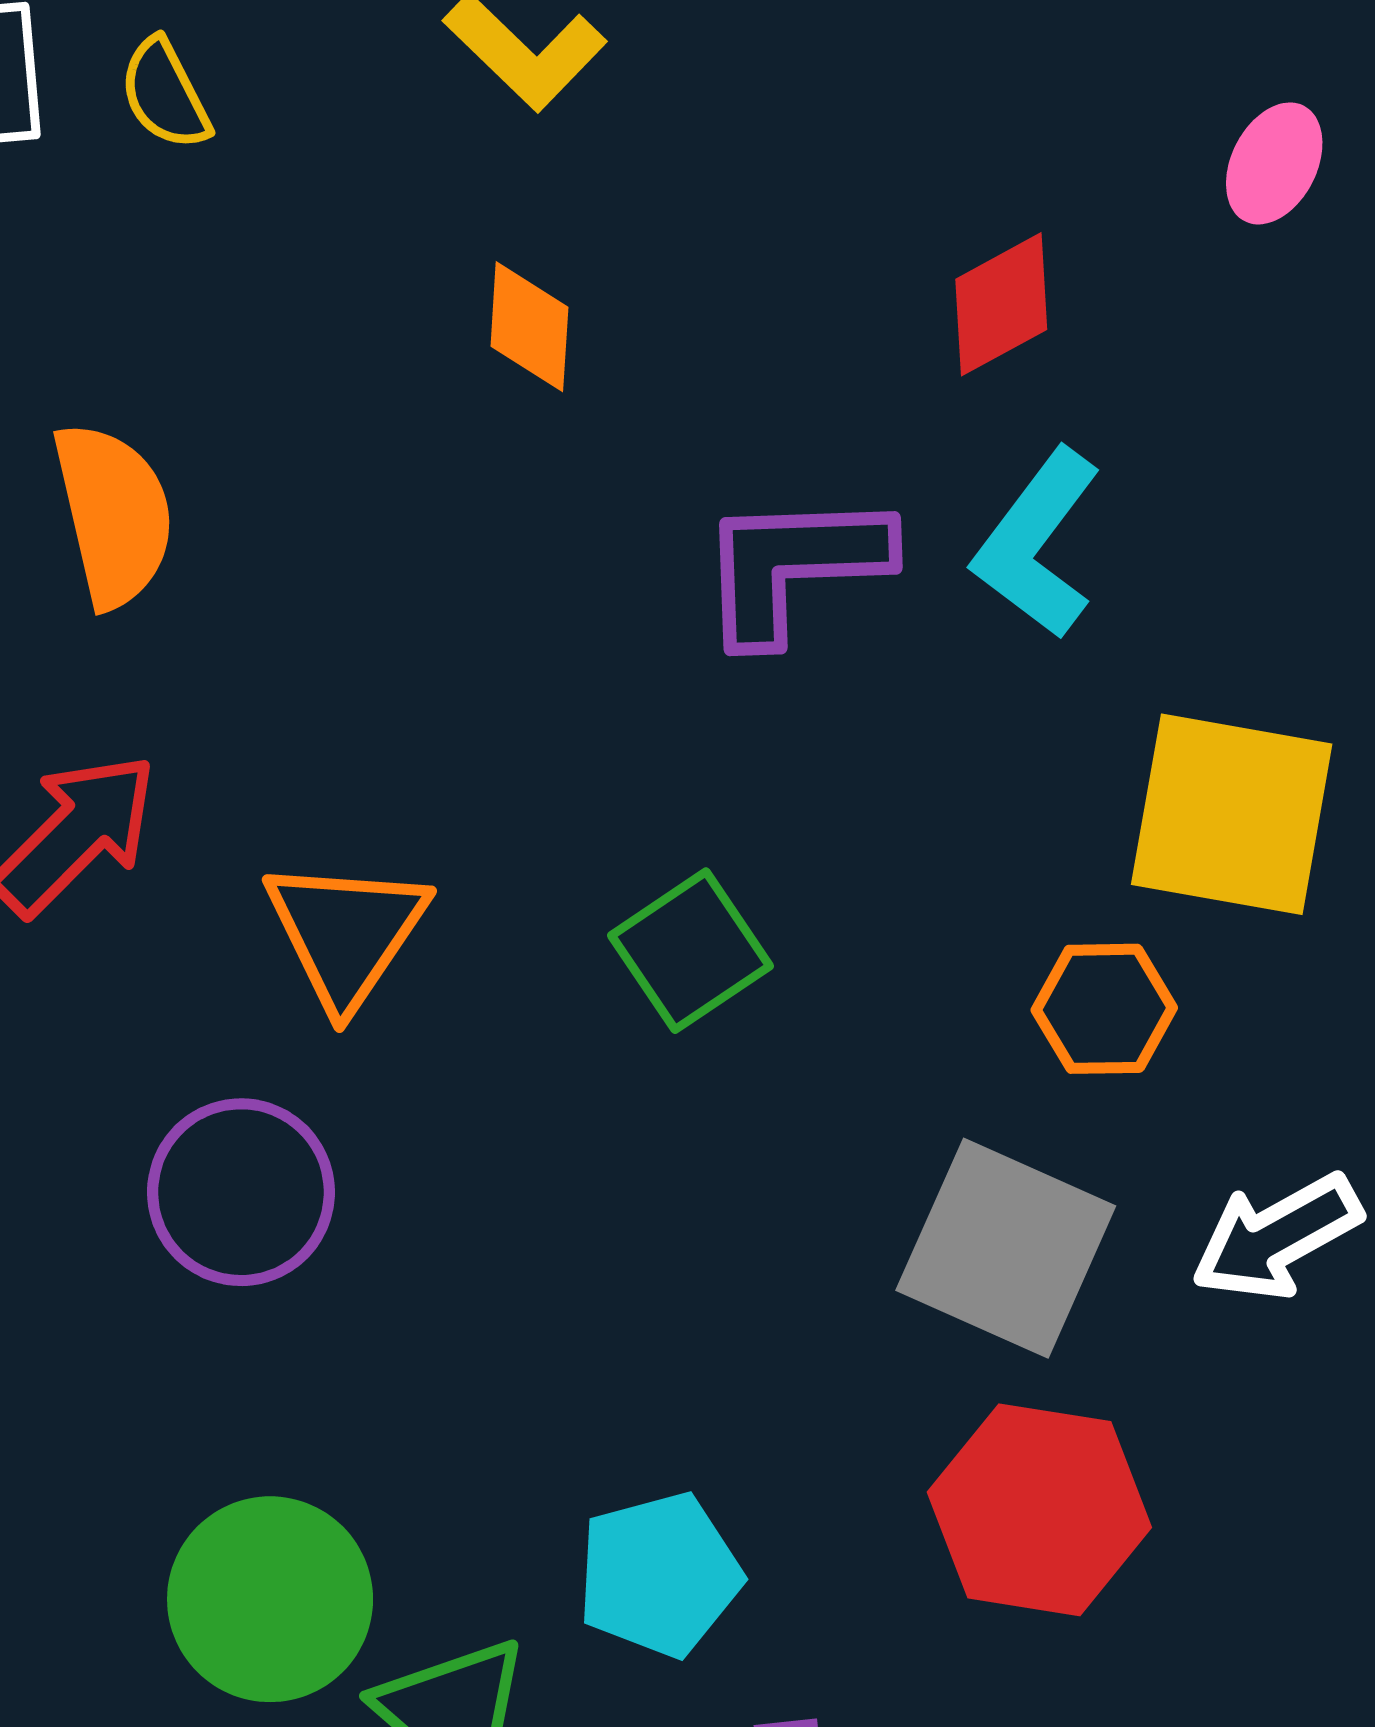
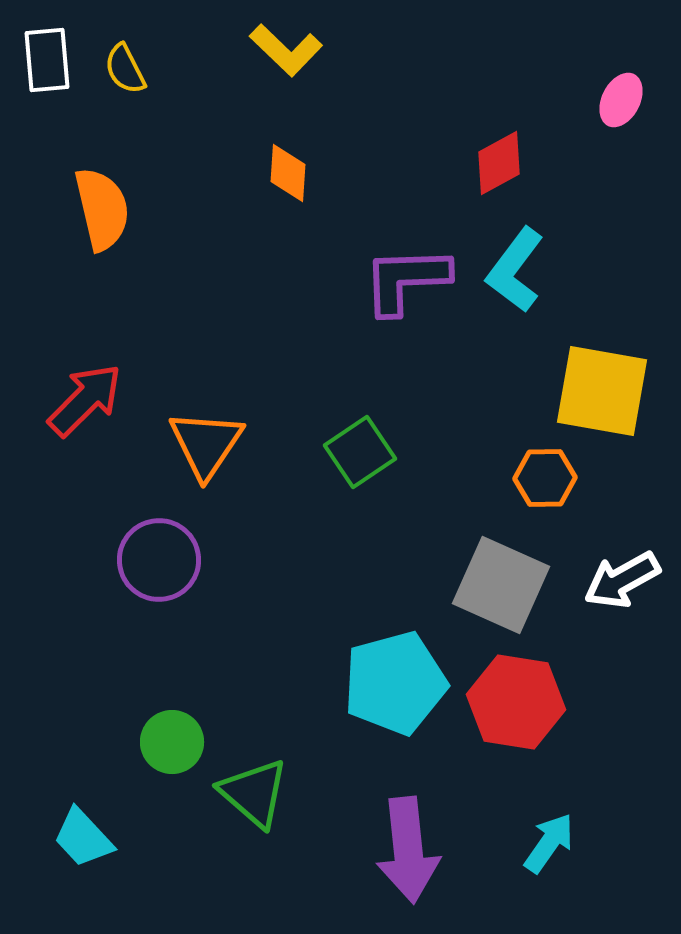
orange semicircle: (114, 515) -> (102, 209), moved
cyan pentagon: (659, 1575) -> (395, 683), moved, size x1.4
green circle: (270, 1599) -> (172, 742), size x0.7

